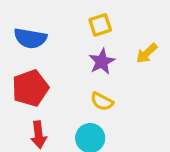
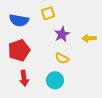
yellow square: (100, 25) -> (48, 13), moved
yellow arrow: (147, 53) -> (89, 38), moved, turned 40

